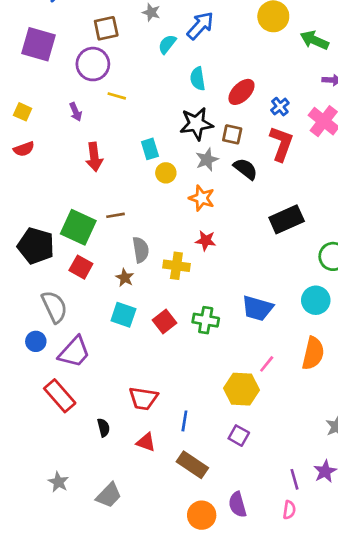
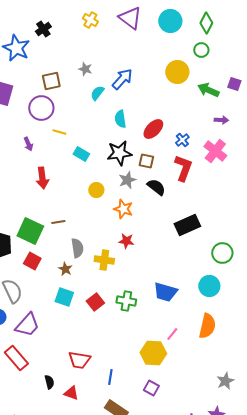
cyan rectangle: (150, 149) -> (81, 154), moved, turned -42
red triangle: (146, 442) -> (71, 393), moved

